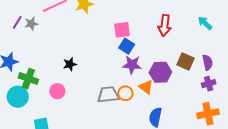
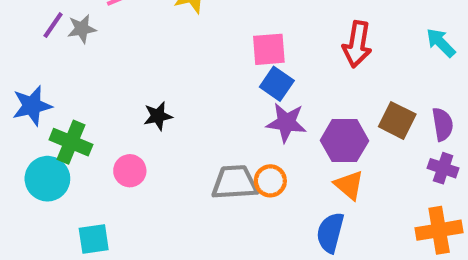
purple cross: (209, 84) -> (443, 168), turned 32
orange triangle: (146, 87) -> (349, 185), moved

